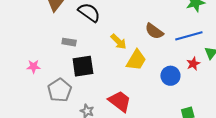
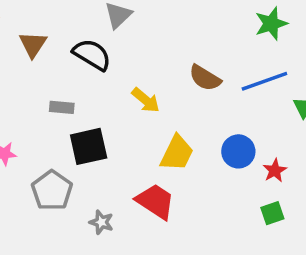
yellow trapezoid: (136, 60) -> (177, 153), moved
red star: (193, 64) -> (275, 171), moved

